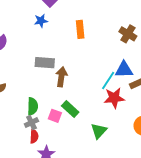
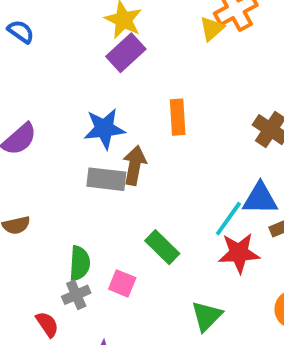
blue star: (41, 21) -> (104, 129), moved, size x1.5
brown arrow: (61, 77) -> (135, 165), moved
green rectangle: (70, 109) -> (162, 247), moved
red semicircle: (34, 136) -> (47, 324), moved, turned -40

